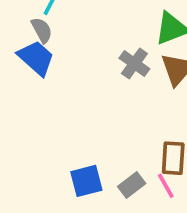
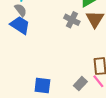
blue square: (86, 181) -> (42, 86), moved, turned 30

